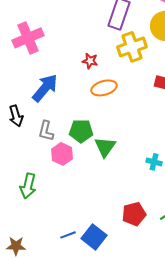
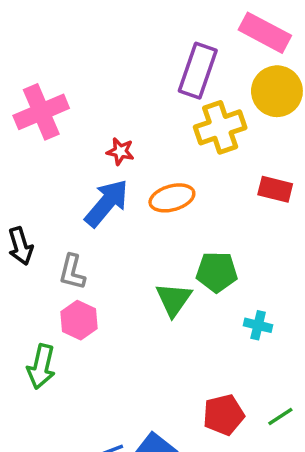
red star: (90, 61) -> (120, 151), moved
blue arrow: (45, 88) -> (107, 203), moved
green pentagon: (81, 131) -> (217, 272), moved
pink hexagon: (62, 154) -> (79, 320), moved

